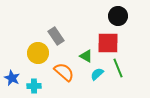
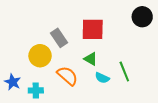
black circle: (118, 16) -> (142, 17), moved
red square: (108, 43) -> (93, 29), moved
cyan semicircle: (97, 74) -> (102, 78), turned -112

